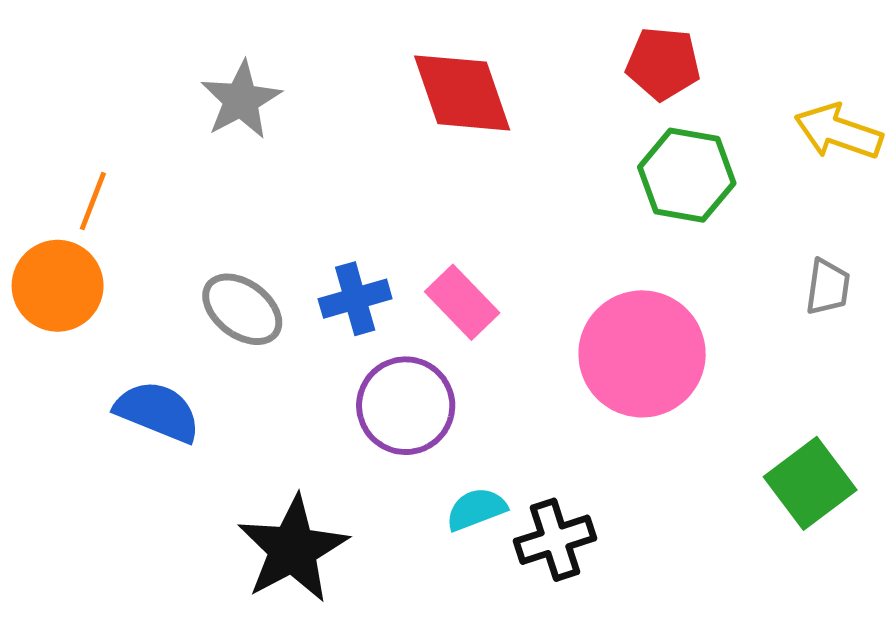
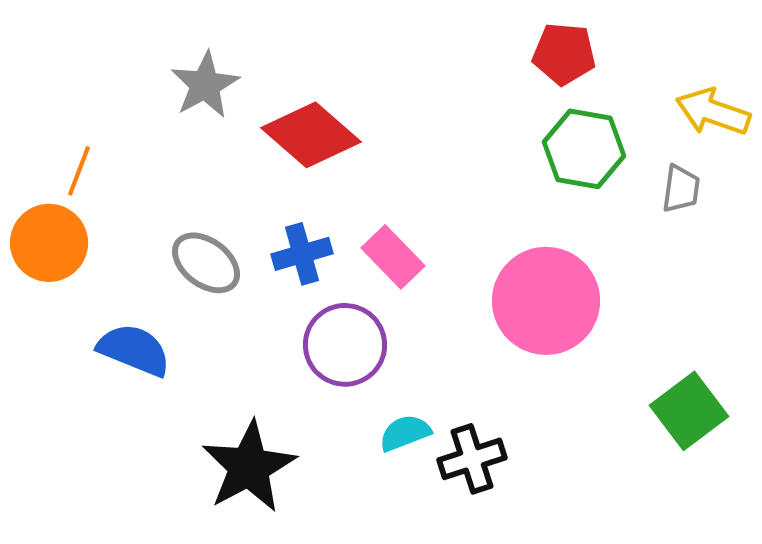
red diamond: (462, 93) -> (311, 135), moved, turned -30
gray trapezoid: (828, 287) -> (681, 189), moved

